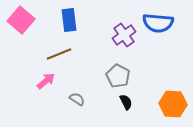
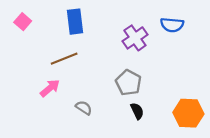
pink square: (21, 20) -> (23, 22), size x0.6
blue semicircle: (158, 23) -> (172, 25), size x0.7

